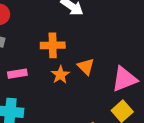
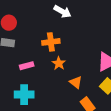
orange triangle: (86, 67) -> (76, 82), moved

